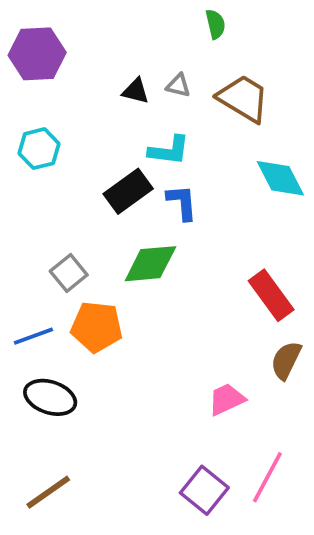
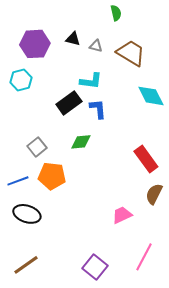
purple hexagon: (37, 54) -> (35, 44), moved
black triangle: (136, 91) -> (73, 39), moved
green diamond: (150, 264) -> (81, 142), size x0.7
purple square: (204, 490) -> (95, 267), moved

